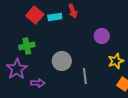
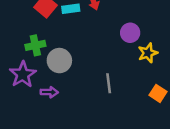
gray circle: (62, 61) -> (59, 61), moved
yellow star: (116, 61) -> (148, 53), moved

